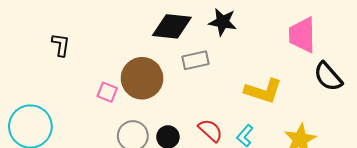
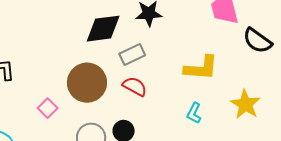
pink square: (107, 92) -> (48, 108), moved, turned 36
red semicircle: (210, 130) -> (135, 86), moved

